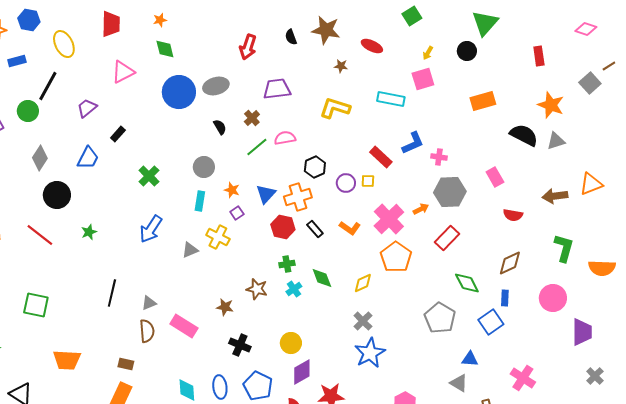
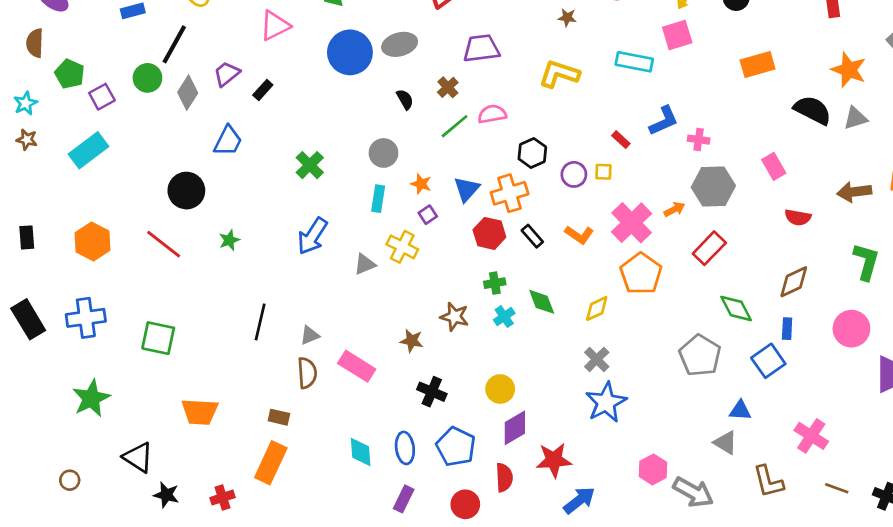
black rectangle: (118, 134) -> (263, 90), moved
red rectangle: (381, 157) -> (621, 140), size x0.6
gray diamond: (40, 158) -> (188, 93), moved

